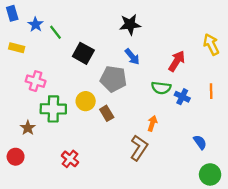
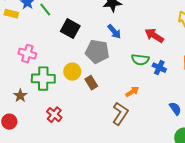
yellow rectangle: (17, 48) -> (11, 14), moved
red arrow: (177, 61) -> (154, 36), turned -90
orange arrow: (152, 123) -> (132, 92), turned 40
red cross: (70, 159) -> (54, 115), moved

